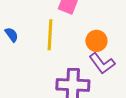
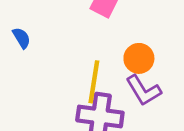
yellow line: (50, 35) -> (94, 82), moved

